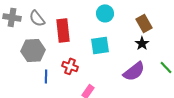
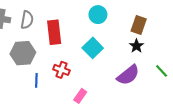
gray semicircle: (37, 18) -> (27, 20), turned -132
brown rectangle: (144, 23) -> (139, 25), turned 48
cyan square: (100, 45) -> (93, 48), turned -36

